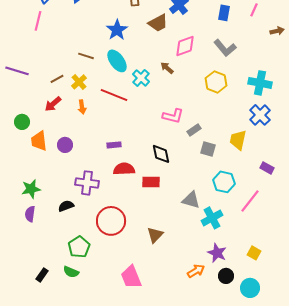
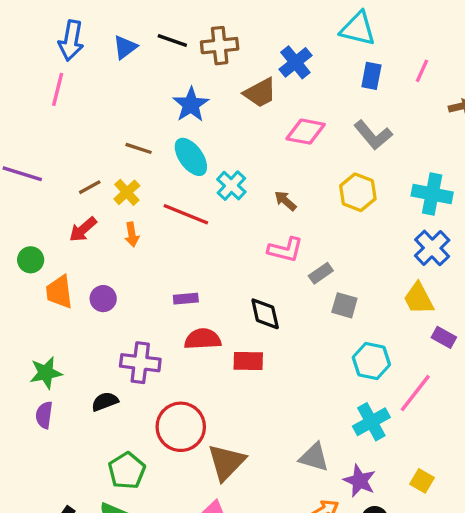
pink diamond: (185, 46) -> (306, 132), turned 30
brown arrow: (167, 68) -> (285, 201), moved
yellow trapezoid: (238, 140) -> (419, 299), moved, turned -40
gray triangle: (191, 200) -> (314, 457), moved
cyan cross: (212, 218) -> (371, 422), moved
brown triangle: (155, 235) -> (226, 462), moved, size x1.4

